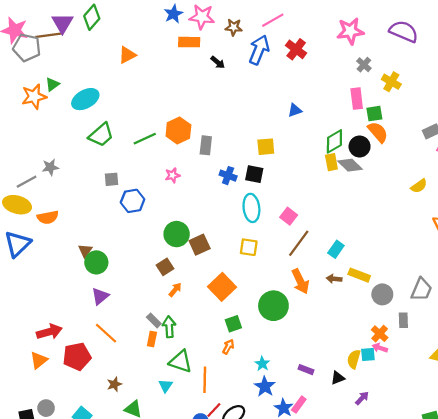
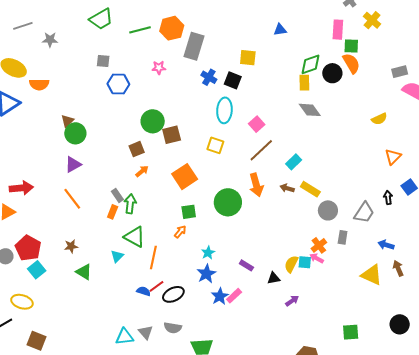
gray rectangle: (206, 145) -> (194, 46), size x1.5
gray diamond: (350, 165) -> (310, 110), moved
gray line: (27, 182) -> (23, 26), moved
red pentagon: (77, 356) -> (28, 248), moved, turned 30

